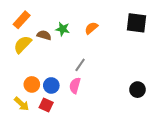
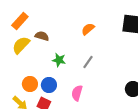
green star: (63, 29) -> (59, 60), moved
gray line: (80, 65) -> (88, 62), moved
pink semicircle: (75, 85) -> (77, 93), moved

